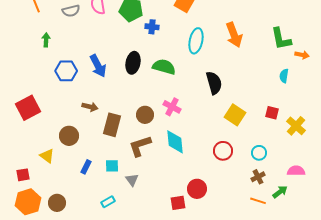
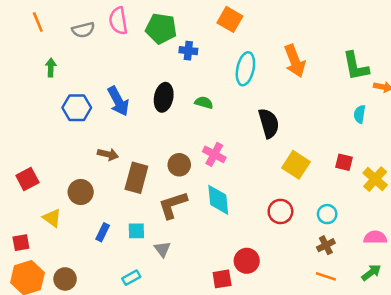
green semicircle: (164, 67) -> (204, 102), size x0.6
red square: (28, 108) -> (27, 179), moved, size x0.7
green arrow: (280, 192) -> (371, 272), moved

